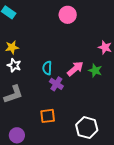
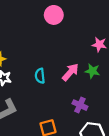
purple cross: (56, 84) -> (80, 105), moved

